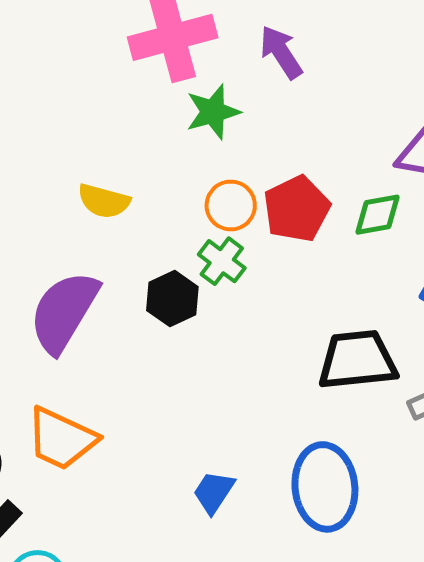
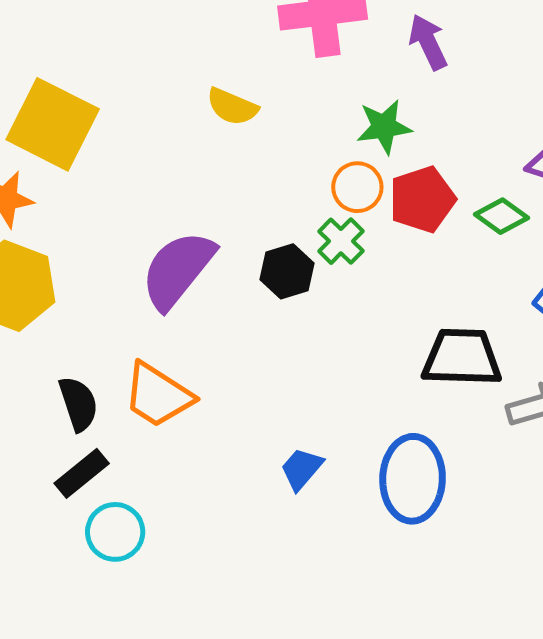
green star: (213, 112) -> (384, 127), moved
yellow semicircle: (104, 201) -> (232, 107), moved
green diamond: (377, 215) -> (502, 216), turned 38

